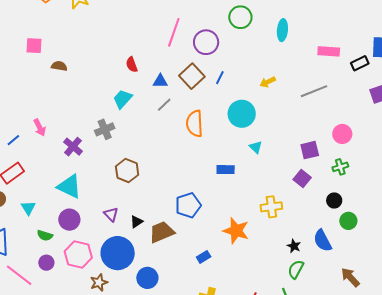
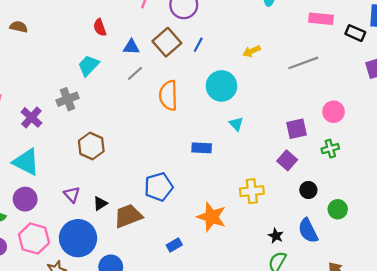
black rectangle: (360, 63) -> (355, 33), turned 48
black circle: (334, 200) -> (308, 190), moved

